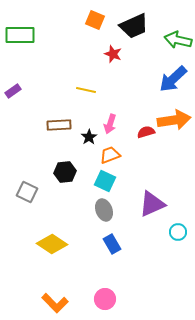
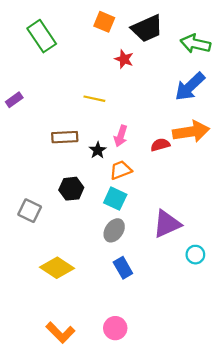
green rectangle: (20, 35) -> (42, 36), moved, turned 56
gray ellipse: (104, 210) -> (114, 230), turned 55

